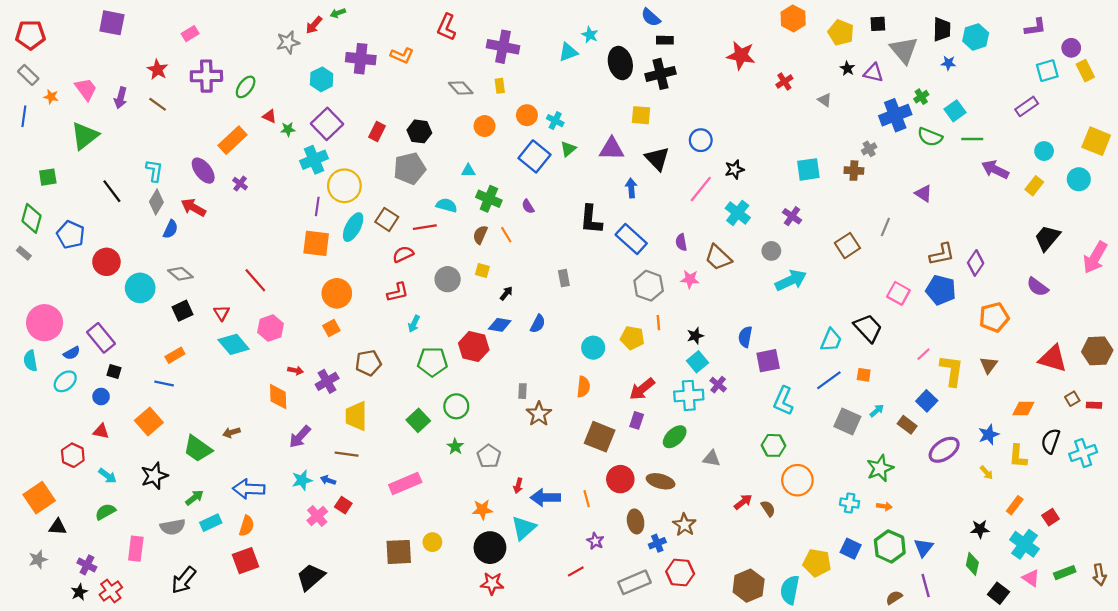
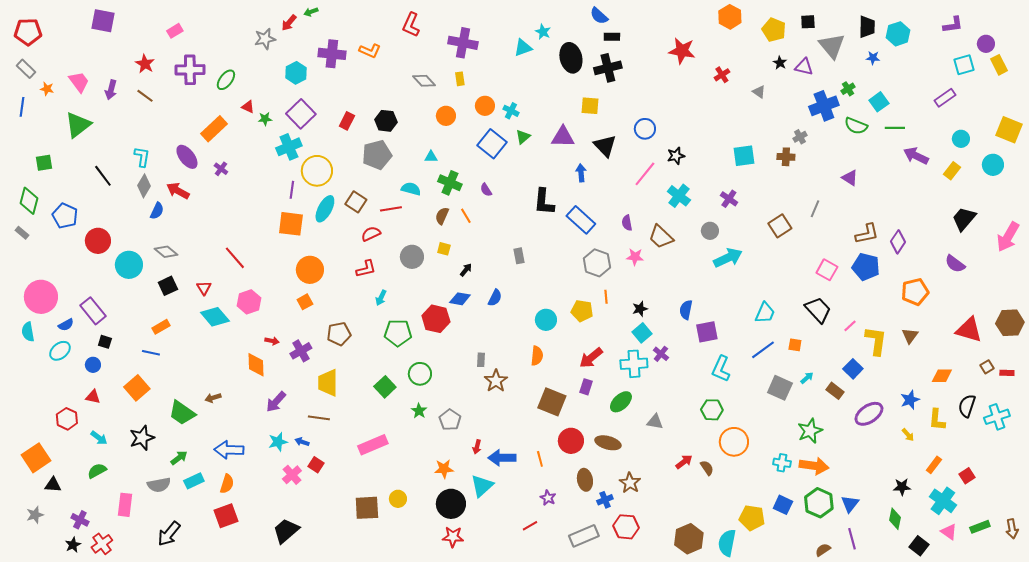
black trapezoid: (868, 328) -> (818, 310), moved
orange arrow: (884, 506) -> (814, 466), size x2.0

